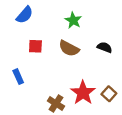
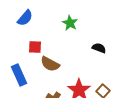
brown semicircle: (69, 48) -> (50, 64), moved
blue rectangle: (18, 77) -> (19, 75), size x1.5

